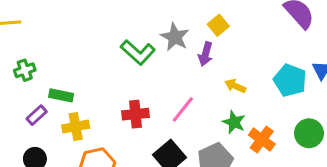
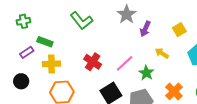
yellow square: (218, 25) -> (179, 30), moved
green L-shape: (138, 52) -> (81, 21), moved
red cross: (136, 114) -> (93, 62), turned 30
green star: (234, 122) -> (146, 73), moved

